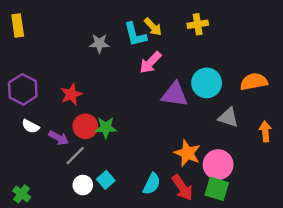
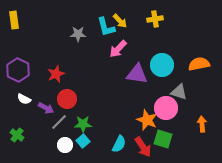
green star: (106, 128) -> (83, 124), moved
orange arrow: (265, 131) -> (202, 124), moved
pink circle: (218, 165) -> (166, 108), moved
green square: (217, 189) -> (163, 139), moved
green cross: (22, 194) -> (17, 135), moved

